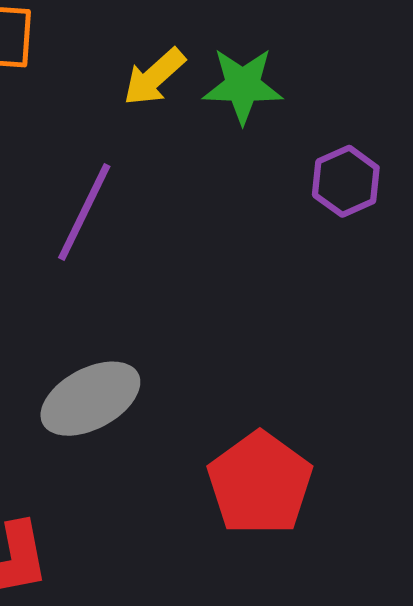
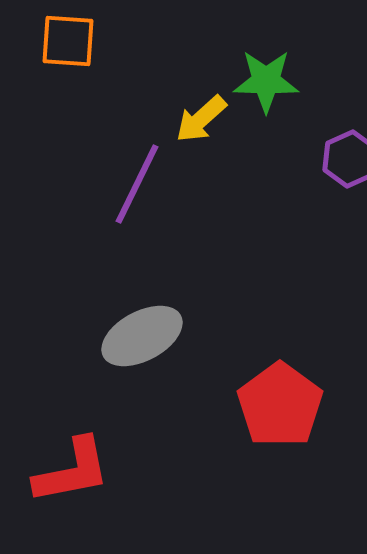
yellow arrow: (154, 77) -> (201, 119), moved

